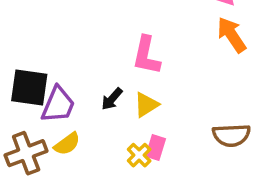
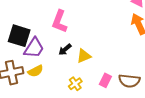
pink L-shape: (146, 55) -> (59, 21), moved
pink rectangle: (156, 147) -> (105, 80), moved

